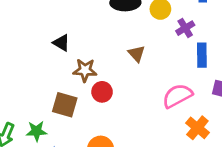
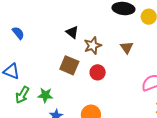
brown star: (85, 70) -> (93, 46), moved, turned -30
brown square: (65, 105) -> (69, 65), moved

